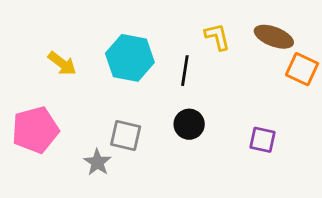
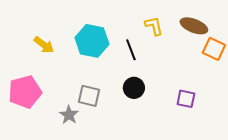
black line: (185, 71) -> (131, 50), turned -30

